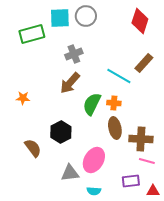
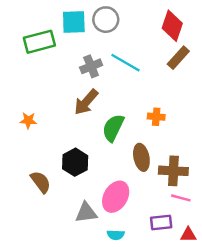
brown rectangle: (144, 63) -> (178, 58), moved
cyan line: (119, 76) -> (125, 63), moved
orange cross: (114, 103) -> (156, 117), moved

